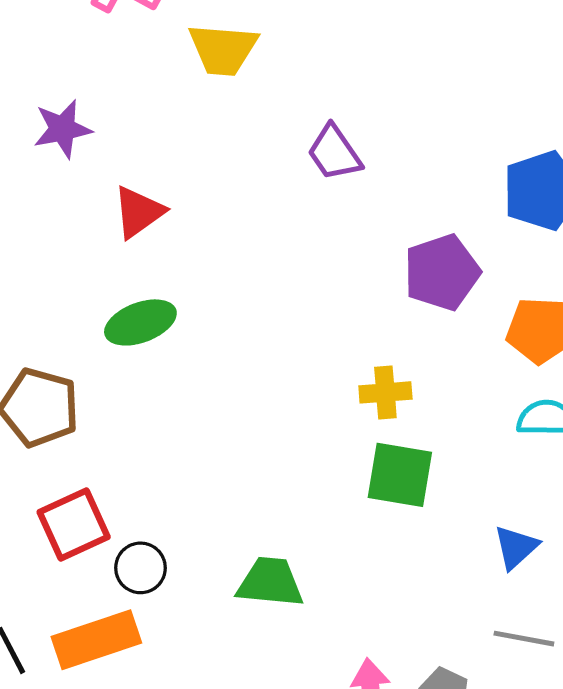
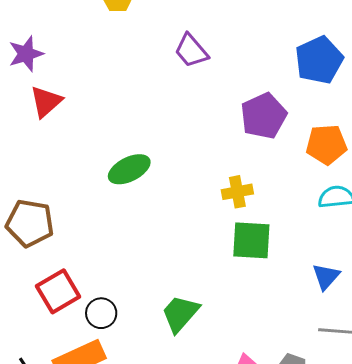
red triangle: (139, 212) -> (46, 102), moved
green ellipse: (140, 322) -> (129, 169), moved
green trapezoid: (270, 582) -> (180, 314), turned -48

